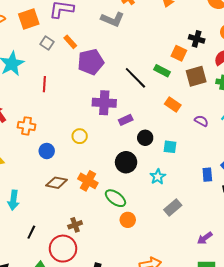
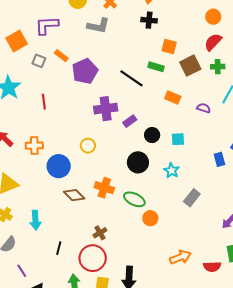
black cross: (197, 39) -> (149, 20), moved
blue circle: (47, 151) -> (59, 166), size x1.5
brown diamond: (57, 183) -> (74, 195), turned 45

